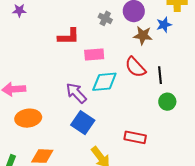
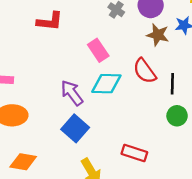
red L-shape: (69, 36) -> (50, 21), moved
pink rectangle: (94, 54) -> (98, 50), turned 54

